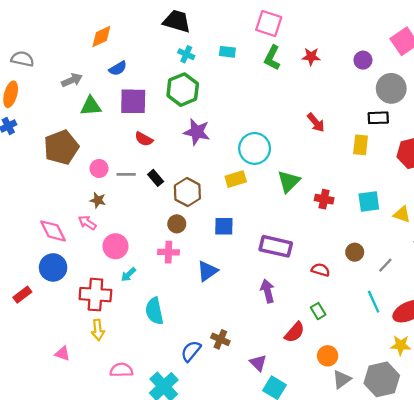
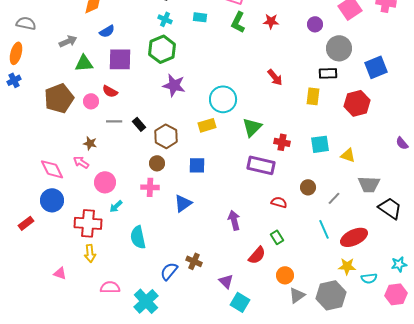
red semicircle: (144, 139) -> (110, 91), moved
pink circle: (99, 168) -> (91, 101), moved
purple rectangle: (276, 246) -> (261, 165), moved

